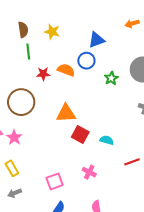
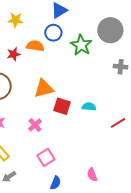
yellow star: (52, 32) -> (16, 20), moved
green star: (111, 78) -> (81, 45), size x1.5
pink cross: (89, 172) -> (35, 125), moved, turned 32

